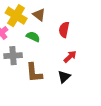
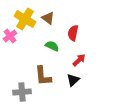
green semicircle: (33, 37) -> (52, 46), moved
gray cross: (13, 56) -> (22, 92), moved

